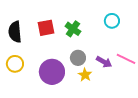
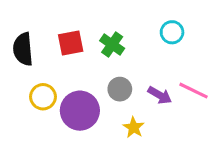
yellow circle: (15, 64) -> (43, 97), moved
yellow star: (85, 75) -> (134, 127), moved

